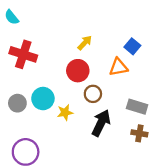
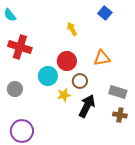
yellow arrow: (85, 43) -> (72, 29), moved, turned -72
blue square: (132, 46) -> (105, 13), moved
cyan circle: (43, 99) -> (48, 76), moved
yellow star: (65, 112) -> (64, 95), moved

